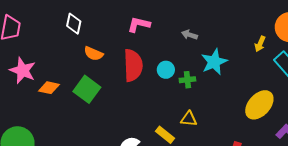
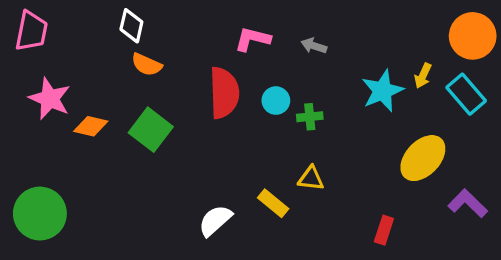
pink L-shape: (139, 25) -> (253, 39), moved
yellow arrow: (260, 44) -> (423, 76), moved
orange semicircle: (93, 54) -> (147, 65), moved
cyan star: (214, 62) -> (382, 91), moved

